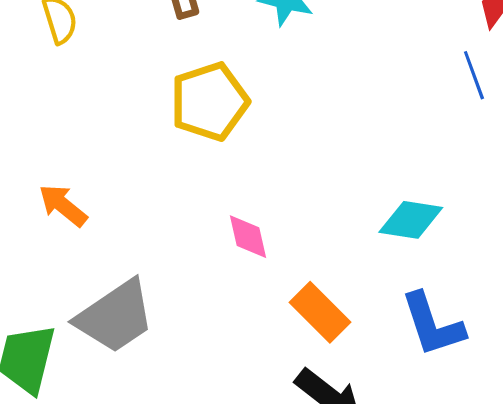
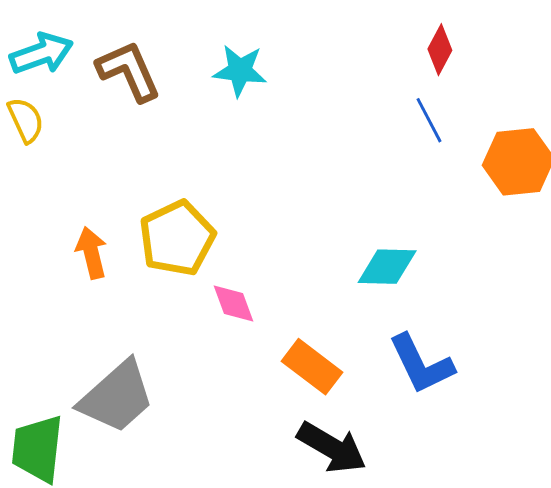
yellow pentagon: (209, 102) -> (177, 238), moved
orange arrow: (63, 205) -> (91, 253), moved, turned 45

